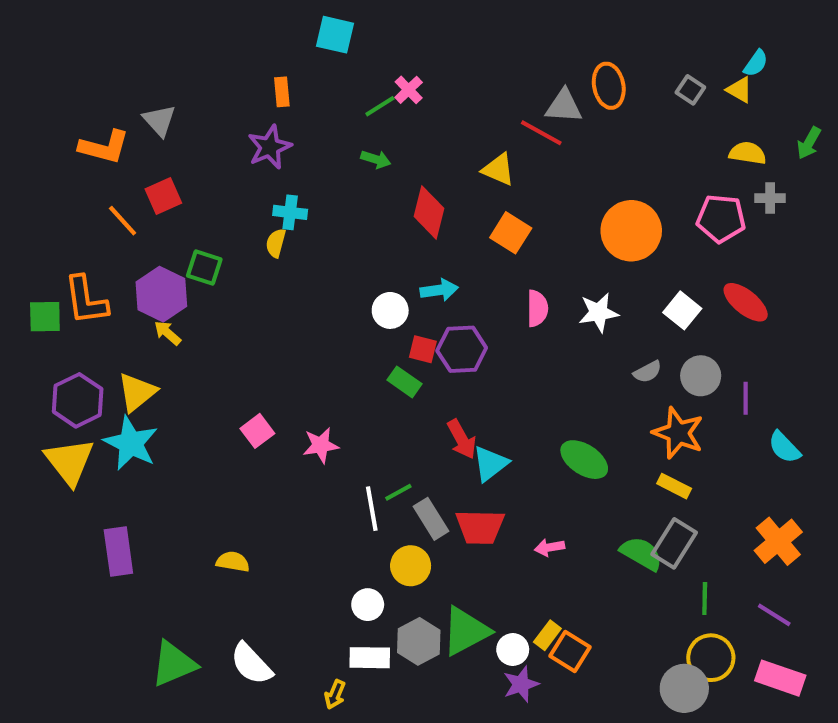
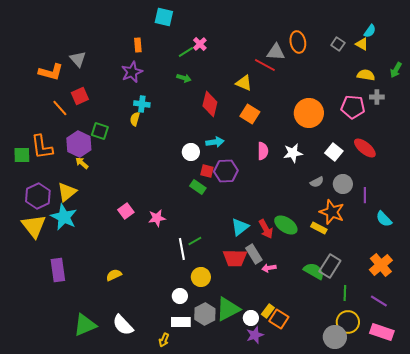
red arrow: (462, 439) -> (266, 229), moved
yellow rectangle: (674, 486) -> (319, 228), moved
gray rectangle: (431, 519) -> (254, 254), moved
yellow semicircle: (233, 562) -> (114, 275), turned -35

